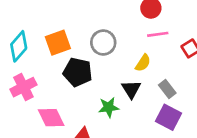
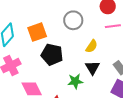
gray circle: (103, 43) -> (73, 20), moved
yellow semicircle: (143, 63) -> (92, 46), moved

